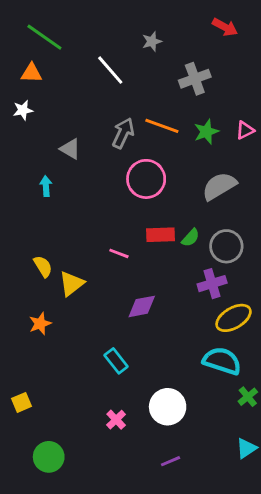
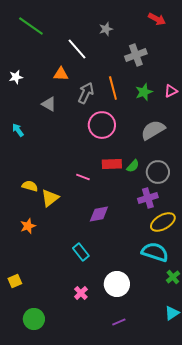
orange triangle: (32, 73) -> (61, 74), moved
orange line: (162, 126) -> (113, 88), turned 55
cyan arrow: (46, 186) -> (18, 130), moved, turned -32
yellow semicircle: (43, 266) -> (30, 186), turned -42

